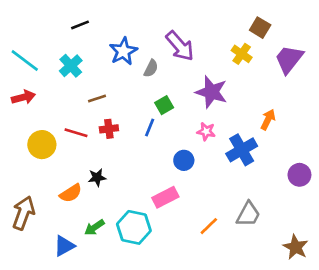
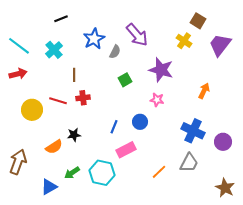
brown line: (97, 99) -> (74, 75), turned -72
blue line: (150, 127) -> (114, 127), moved
blue cross: (242, 150) -> (193, 131), moved, turned -35
purple circle: (299, 175) -> (223, 142), moved

